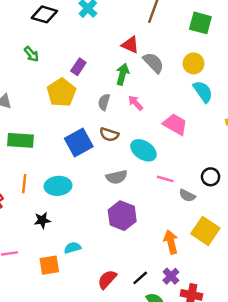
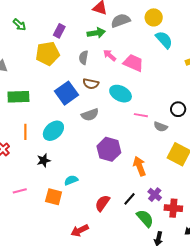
gray semicircle: (153, 63) -> (121, 21), turned -60
green arrow: (123, 74) -> (96, 33), turned 72
yellow pentagon: (61, 92) -> (48, 54), turned 30
pink trapezoid: (175, 124) -> (133, 63), moved
gray semicircle: (117, 177) -> (90, 115), moved
cyan ellipse: (58, 186) -> (53, 131), turned -30
orange arrow: (171, 242) -> (139, 166), moved
orange square: (49, 265) -> (54, 197), turned 30

